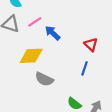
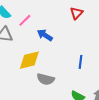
pink line: (35, 22) -> (25, 20), moved
red triangle: (91, 45) -> (76, 13), moved, turned 40

